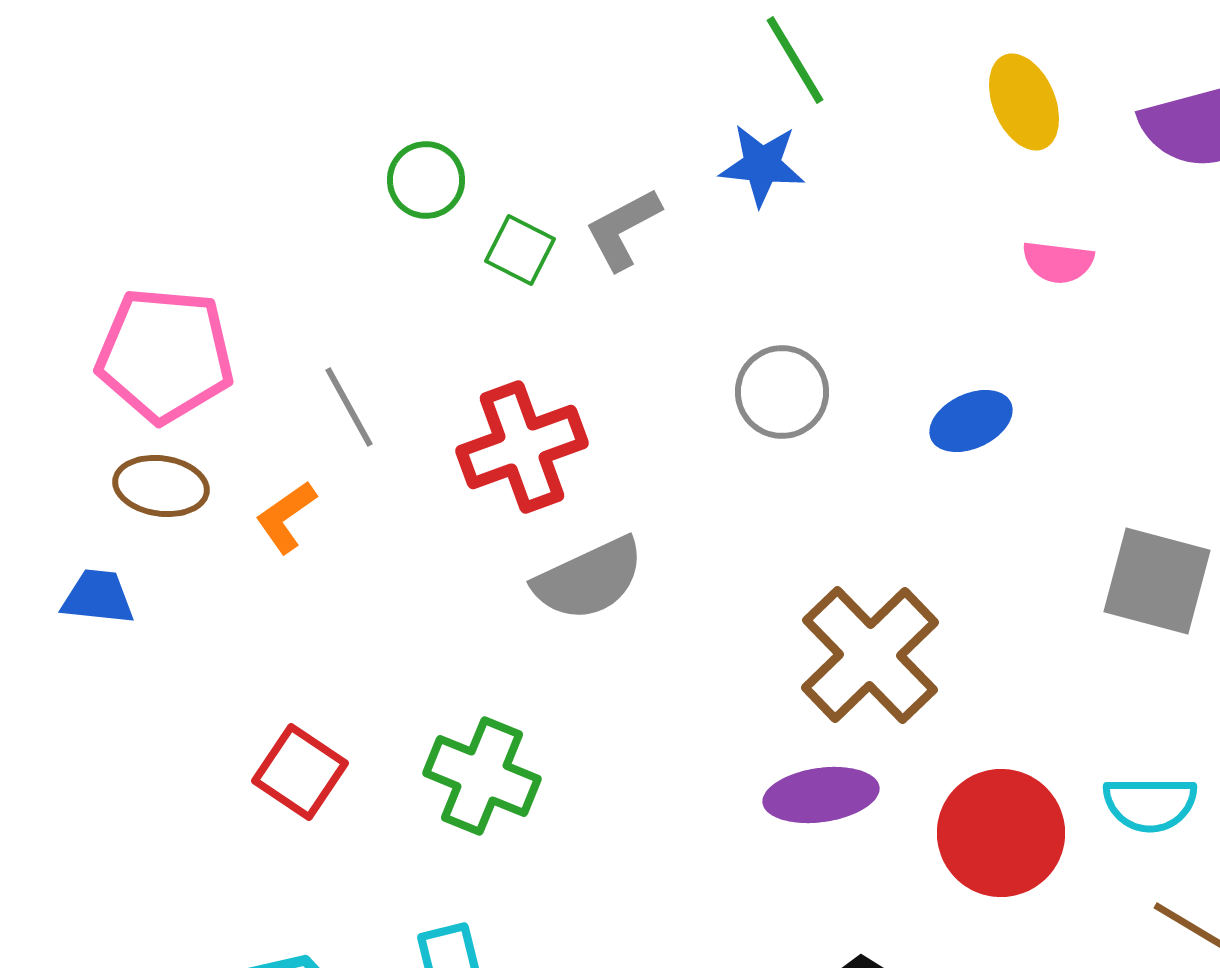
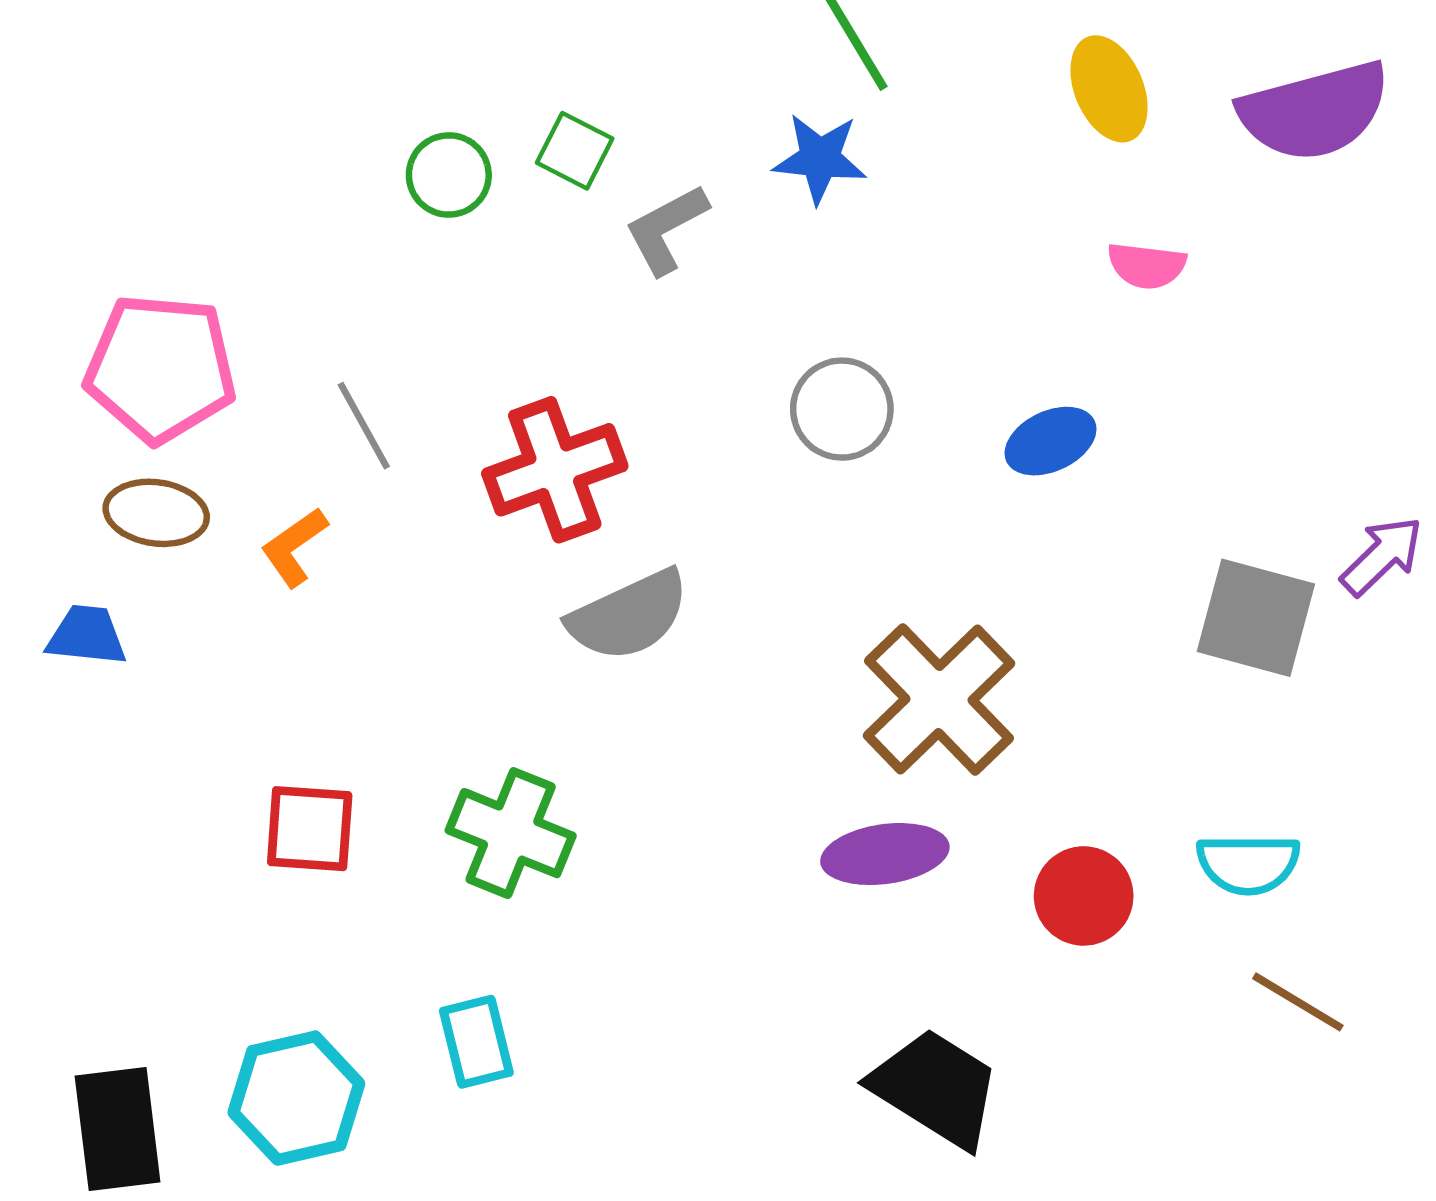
green square: (520, 250) -> (575, 151), moved
red square: (300, 772) -> (310, 829), turned -30
red circle: (1001, 833) -> (1084, 896), size x0.7

